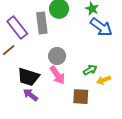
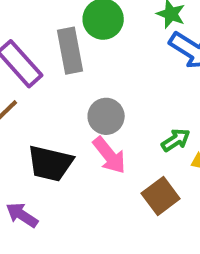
purple arrow: (31, 95) -> (22, 215), moved
brown square: (81, 97) -> (161, 196), turned -36

